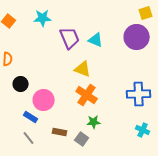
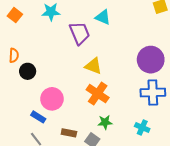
purple circle: (137, 37) -> (151, 60), moved
cyan triangle: (96, 40) -> (103, 17), moved
black circle: (21, 84) -> (28, 71), moved
cyan cross: (143, 130) -> (142, 128), moved

